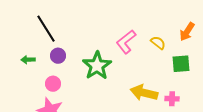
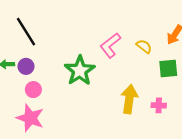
purple circle: (58, 56) -> (26, 66), moved
yellow arrow: (144, 93) -> (129, 99), turned 84

